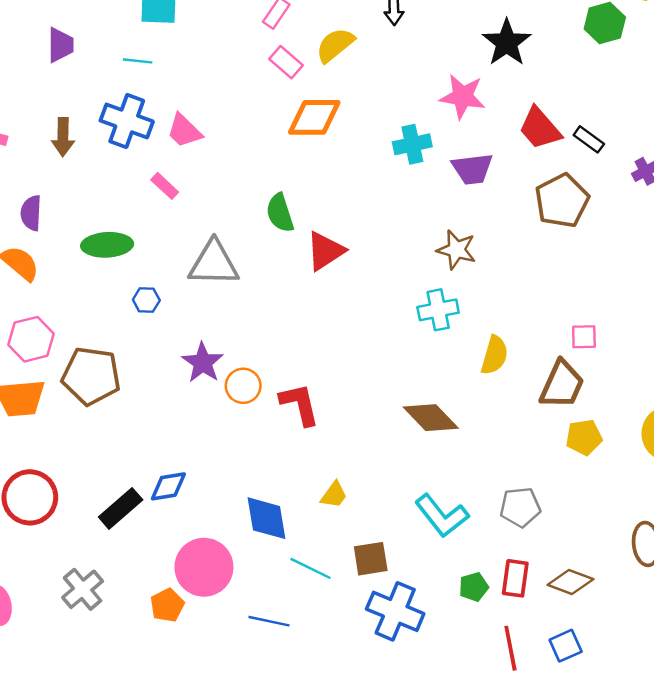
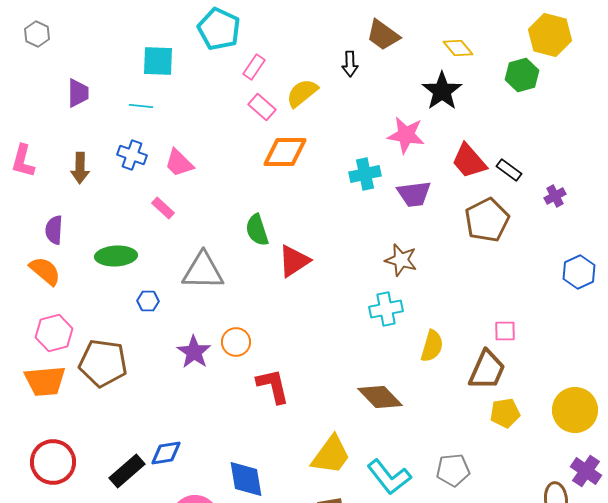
blue cross: (127, 121) -> (132, 155), size x0.7
orange circle: (243, 386) -> (236, 342), moved
yellow trapezoid: (334, 495) -> (331, 455), moved, size x1.8

